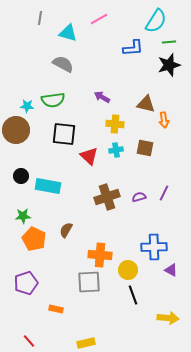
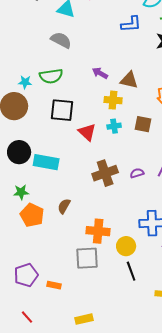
brown triangle: (146, 104) -> (129, 80), moved
black circle: (21, 176) -> (19, 152), size x1.5
purple pentagon: (26, 283) -> (26, 275), moved

